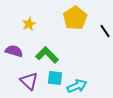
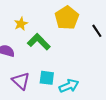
green L-shape: (47, 55) -> (39, 42), moved

